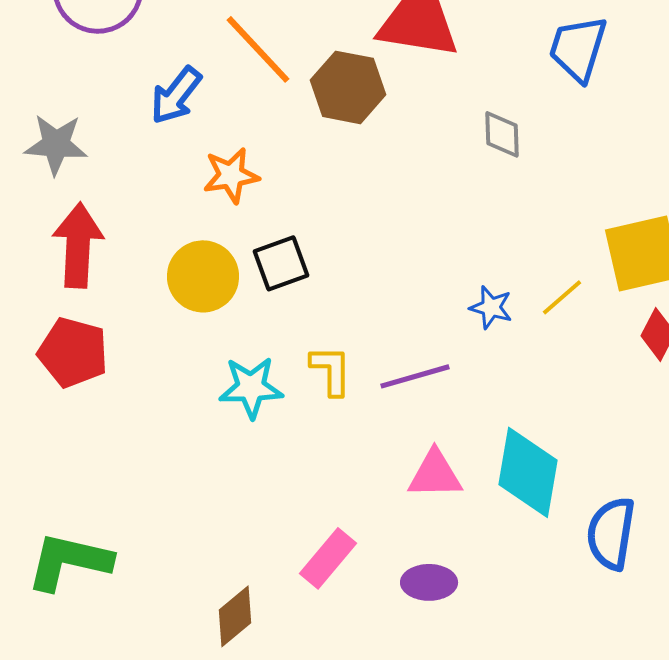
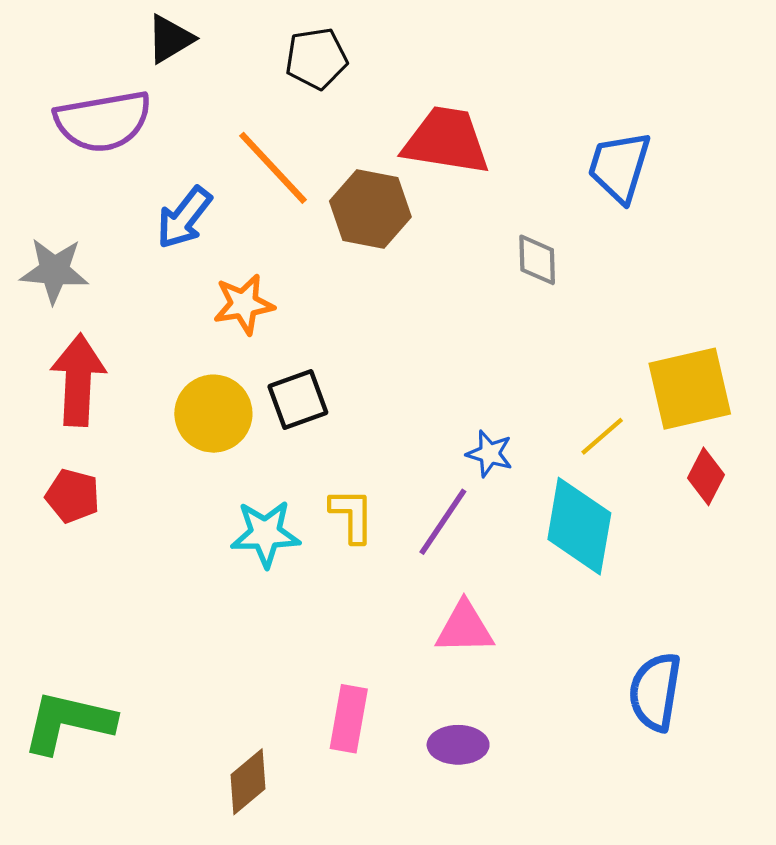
blue star: (491, 307) -> (489, 454), moved
red pentagon: (73, 352) -> (73, 496), size x0.7
purple line: (415, 376) -> (443, 522), turned -40
cyan diamond: (528, 472) -> (579, 526), moved
pink rectangle: (328, 558) -> (349, 719), turned -30

